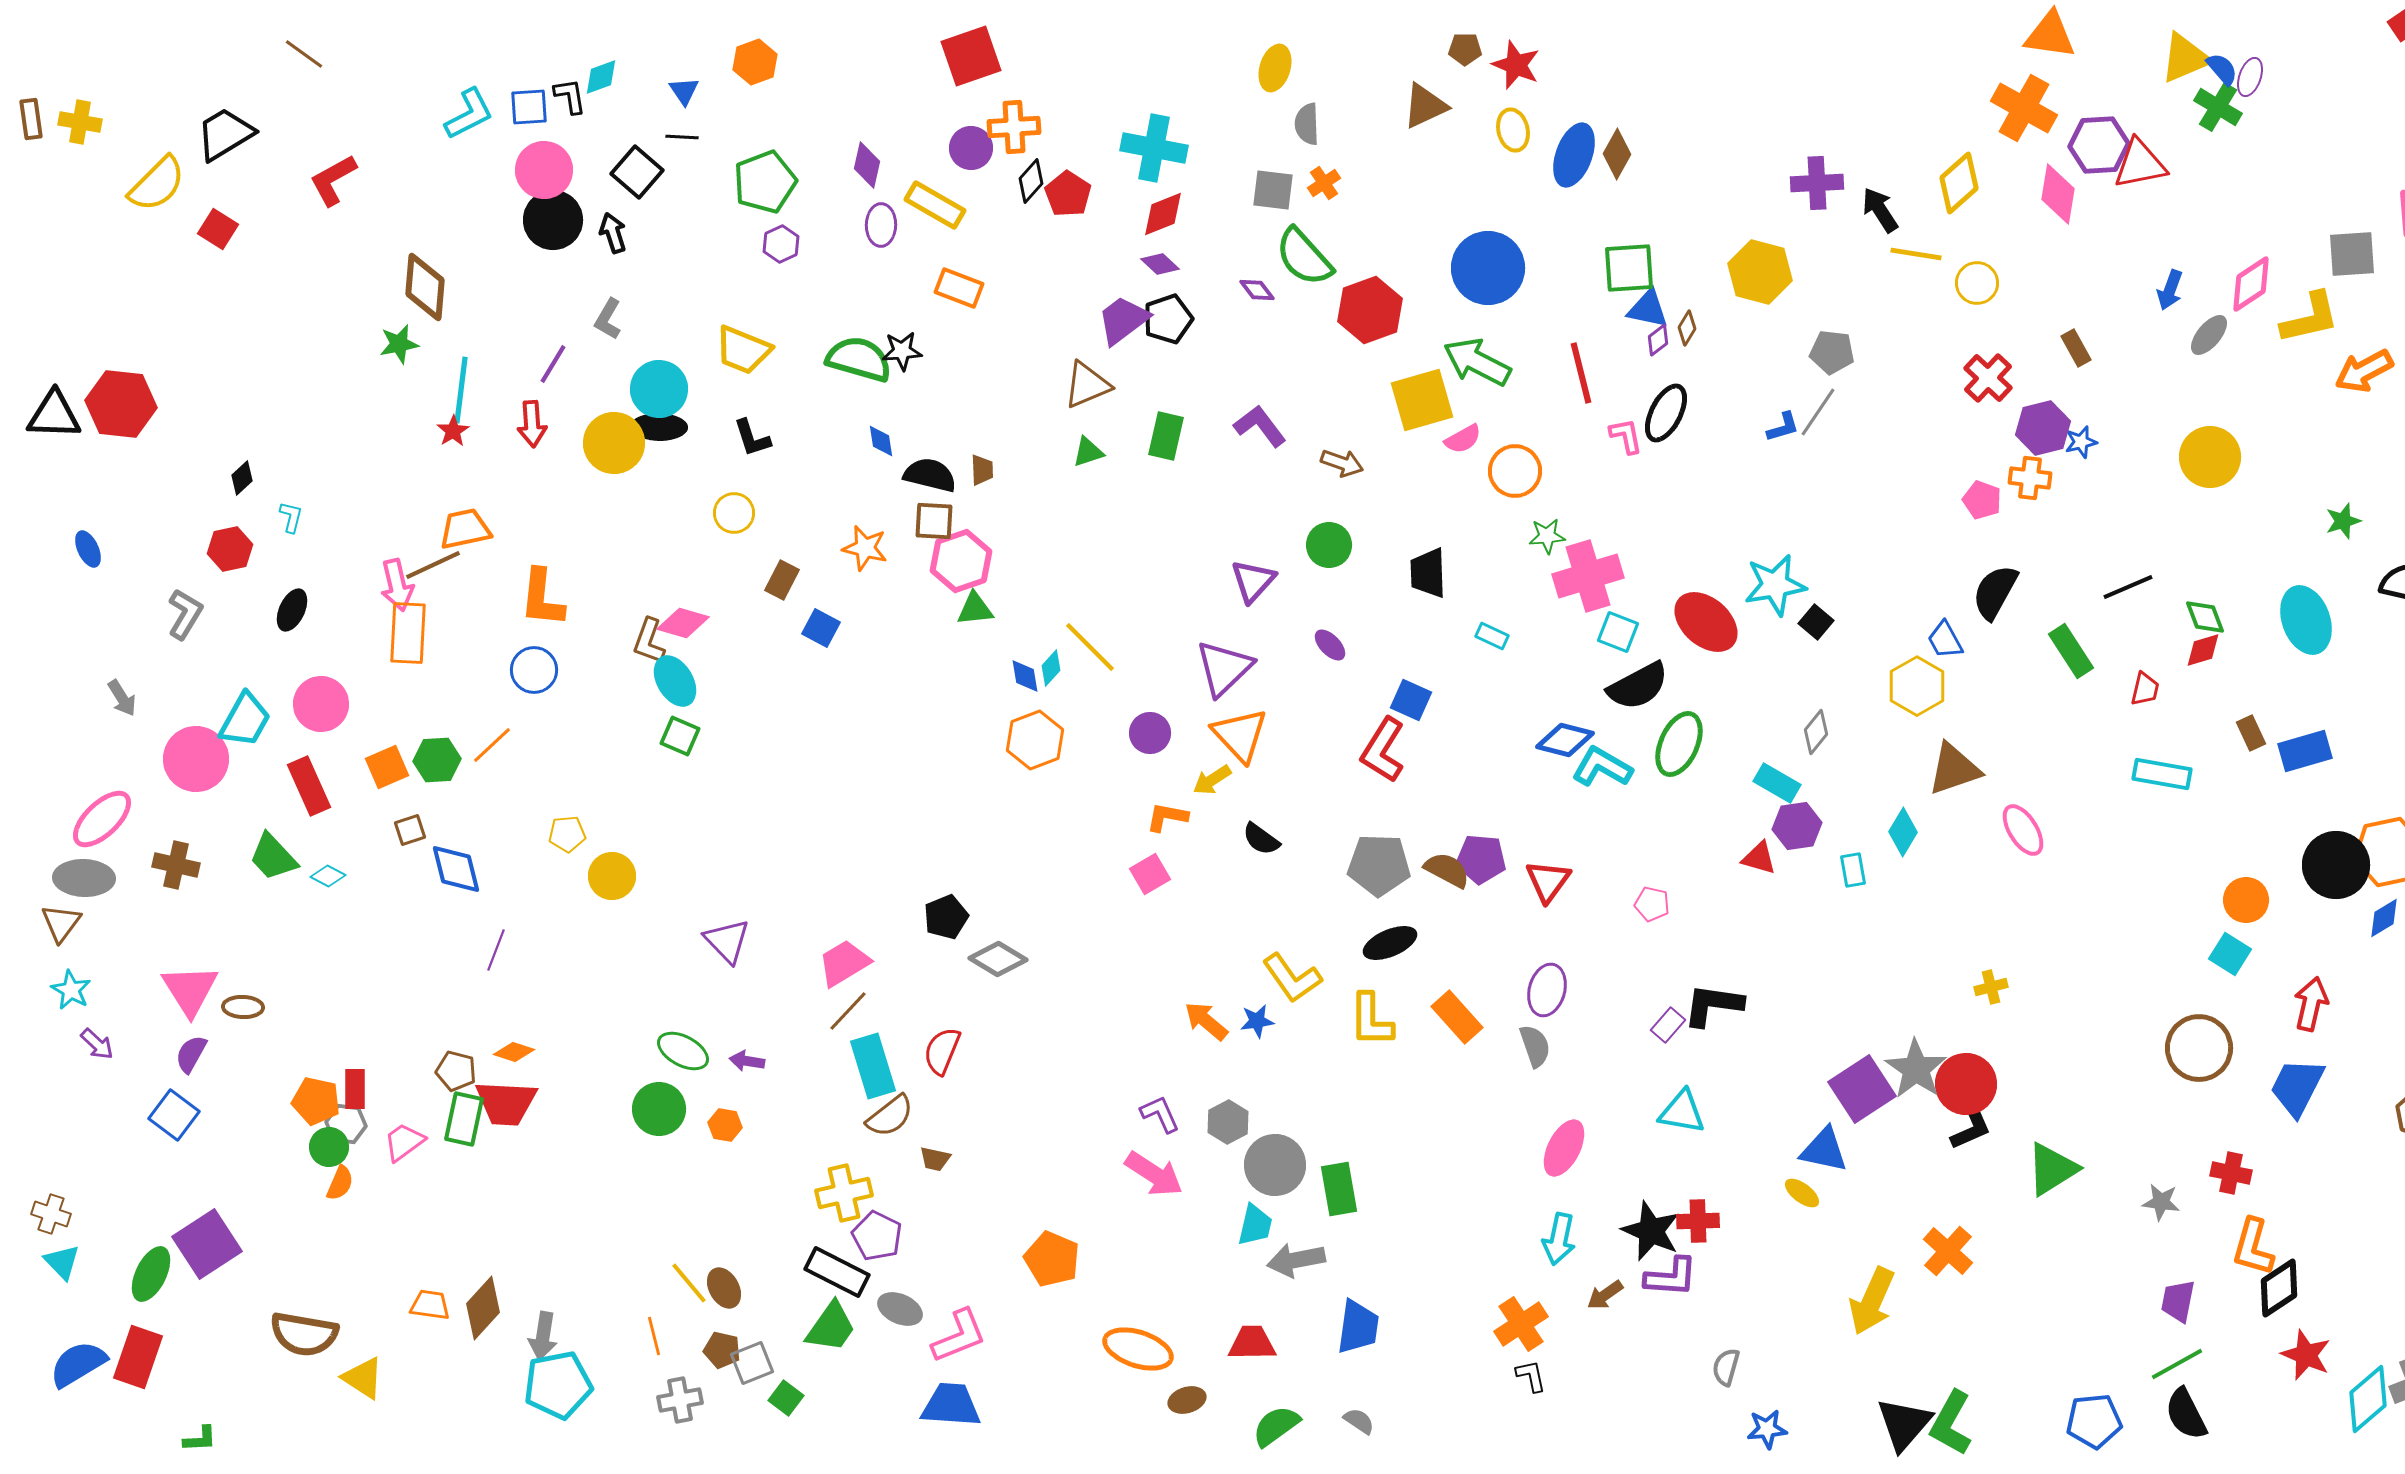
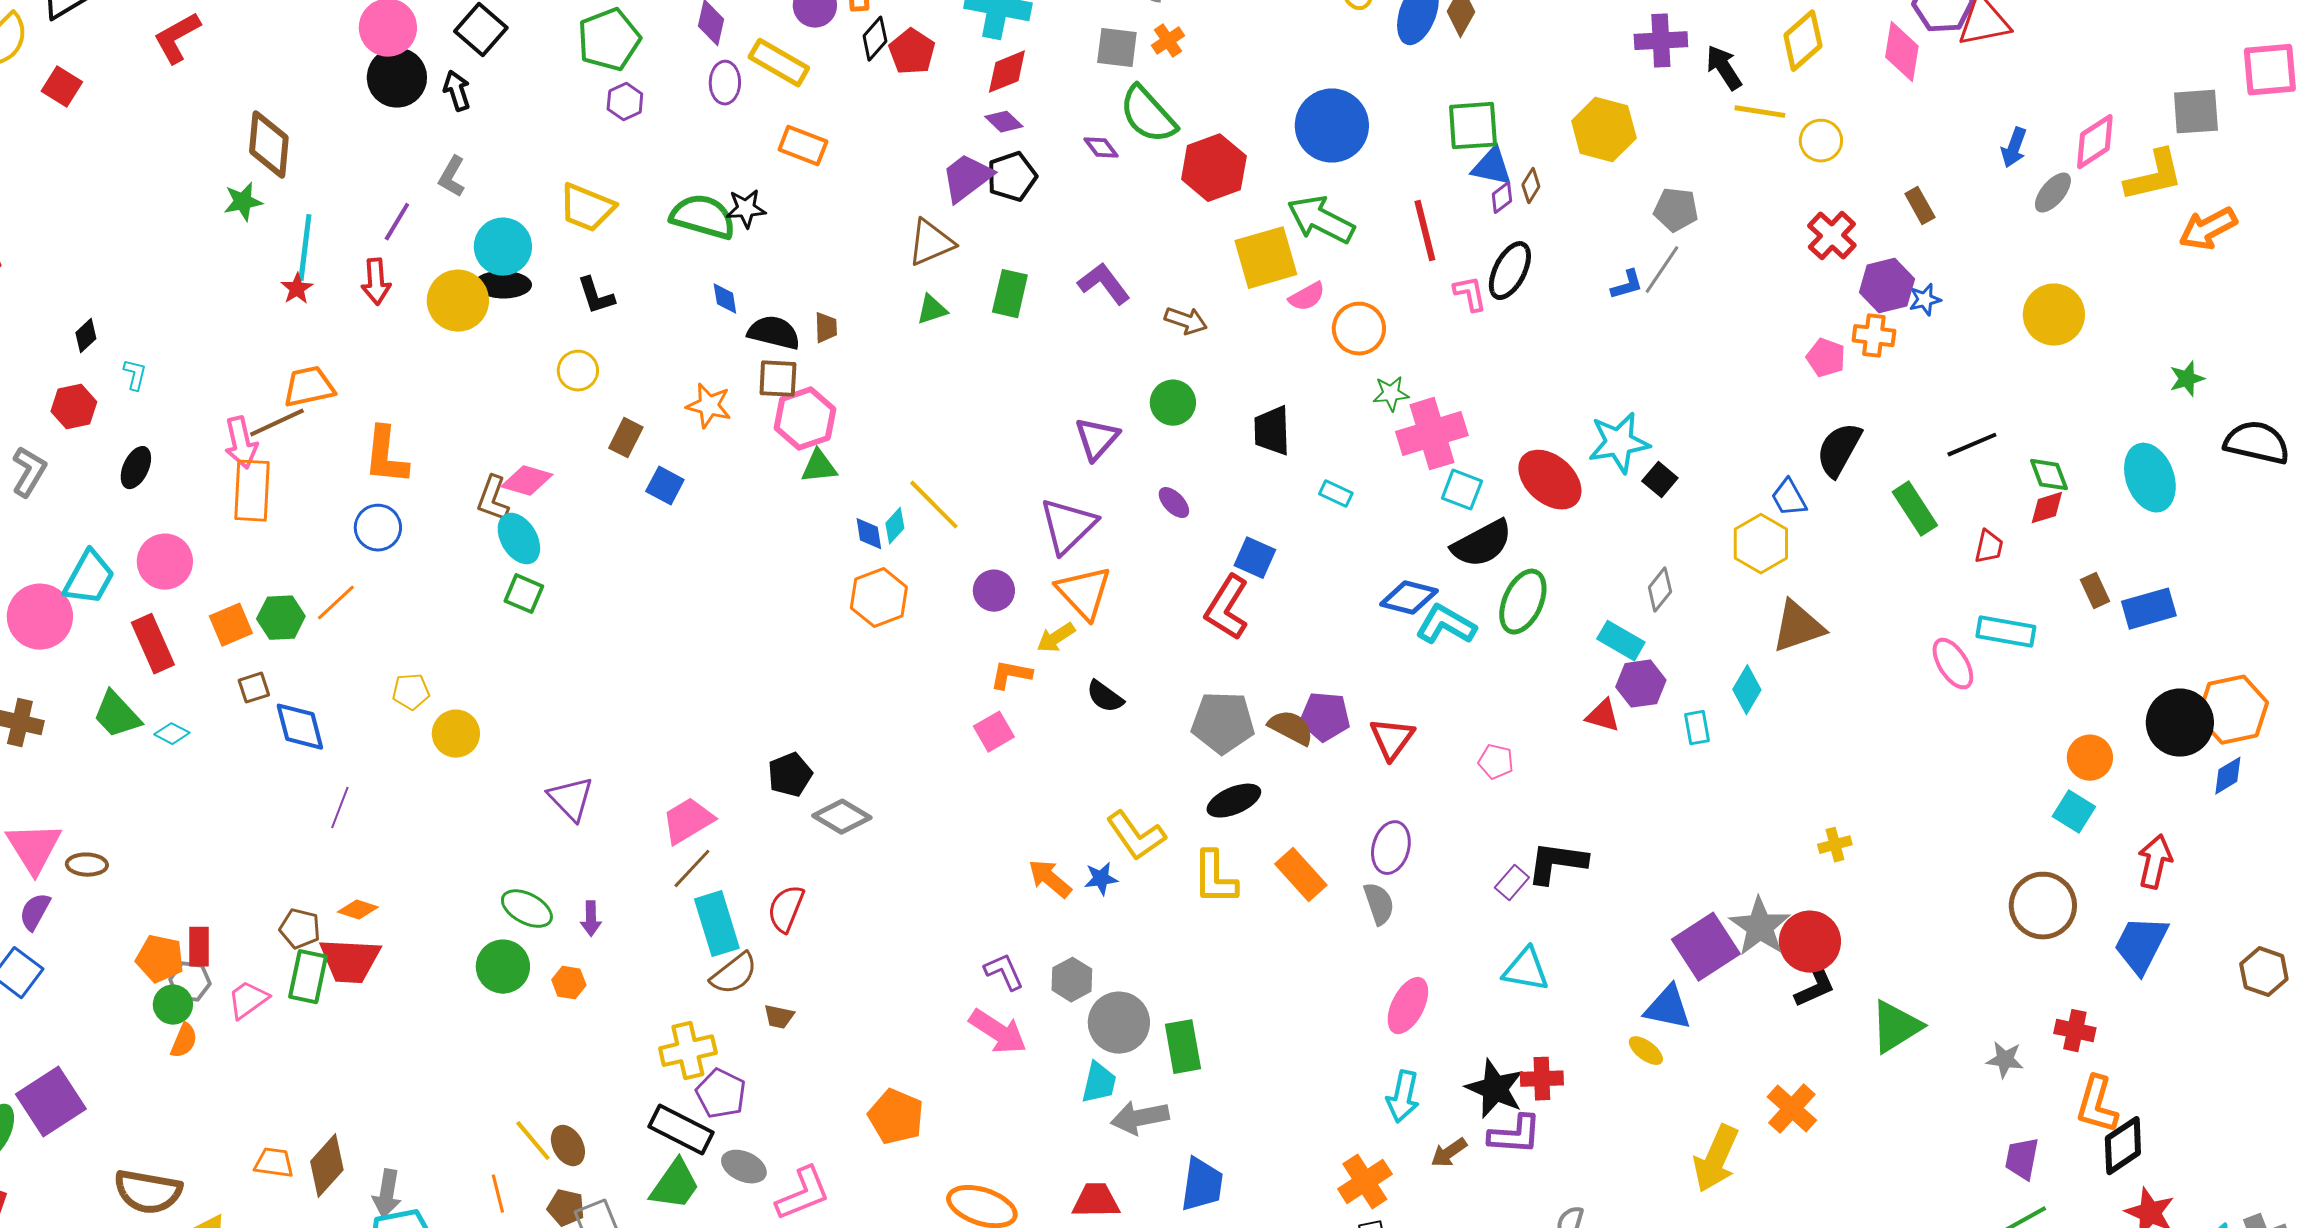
pink ellipse: (2023, 830) -> (1953, 664), moved
purple arrow: (747, 1061) -> (591, 919), turned -100

